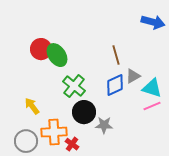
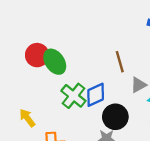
blue diamond: (115, 85) -> (96, 95), moved
black circle: (84, 112) -> (115, 117), moved

